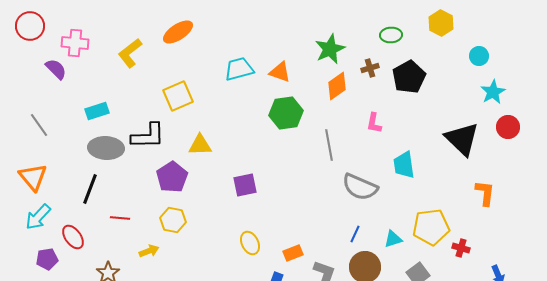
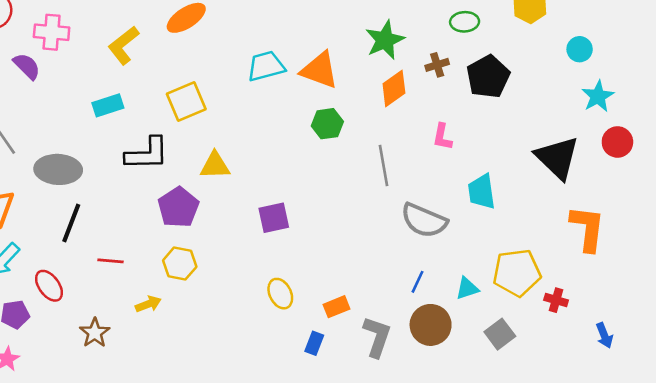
orange triangle: (280, 72) -> (320, 70), size x1.4
cyan rectangle: (97, 111) -> (108, 105), moved
green hexagon: (286, 113) -> (327, 124), size x0.7
gray ellipse: (106, 148) -> (58, 169), moved
orange L-shape: (485, 193) -> (587, 228), size x1.4

